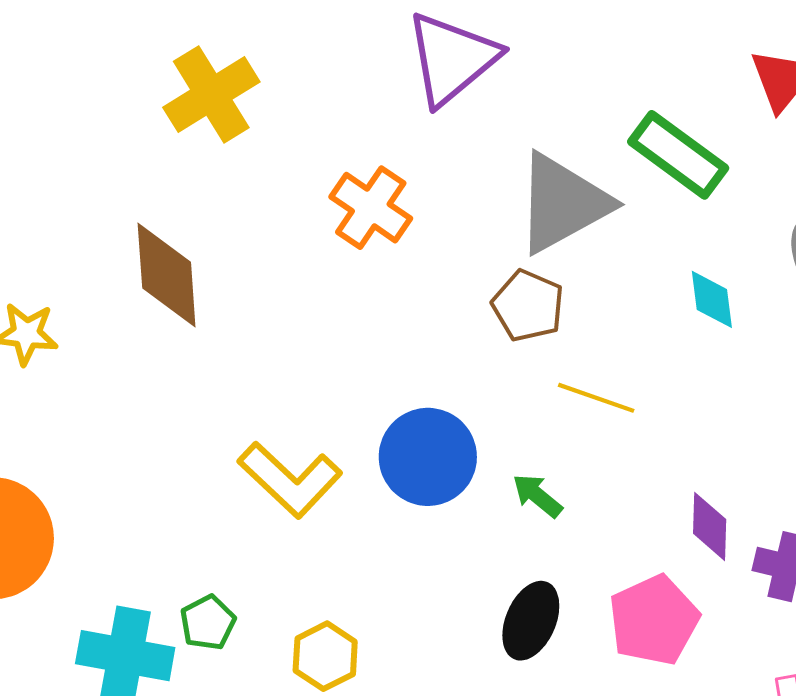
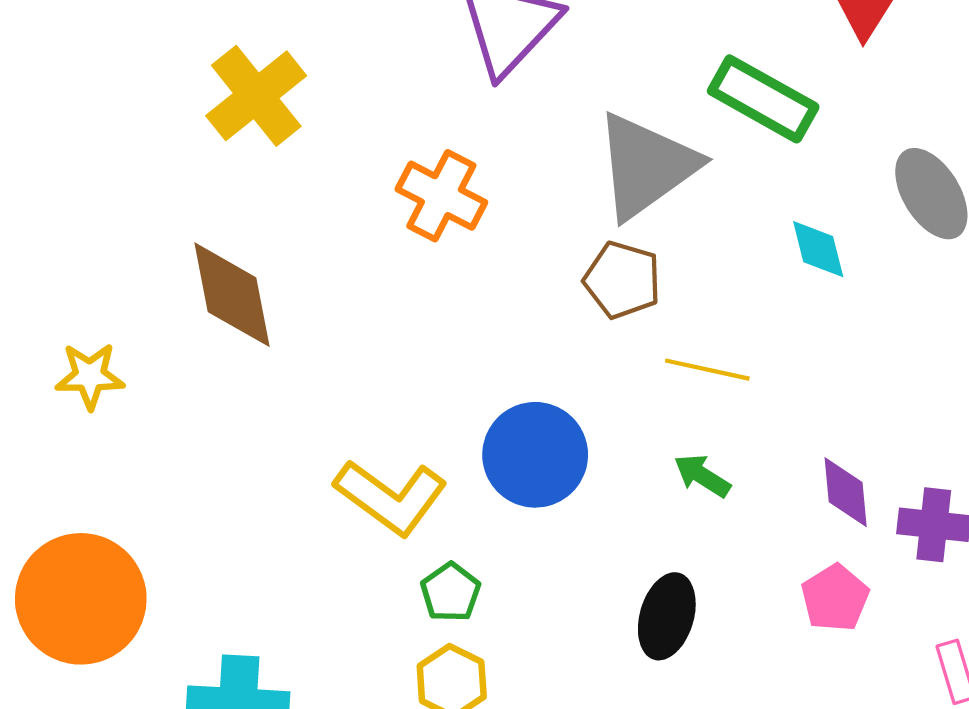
green arrow: (537, 496) -> (702, 476), moved
pink pentagon: (654, 620) -> (835, 598), moved, size x0.7
green pentagon: (208, 623) -> (451, 592), moved

